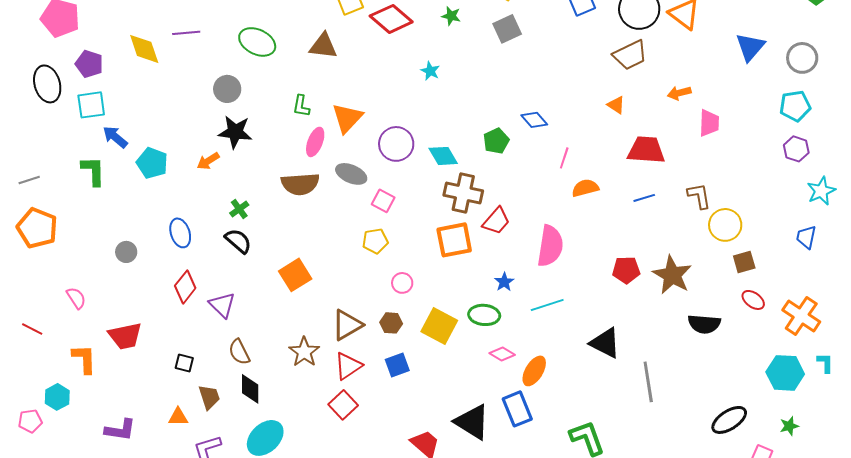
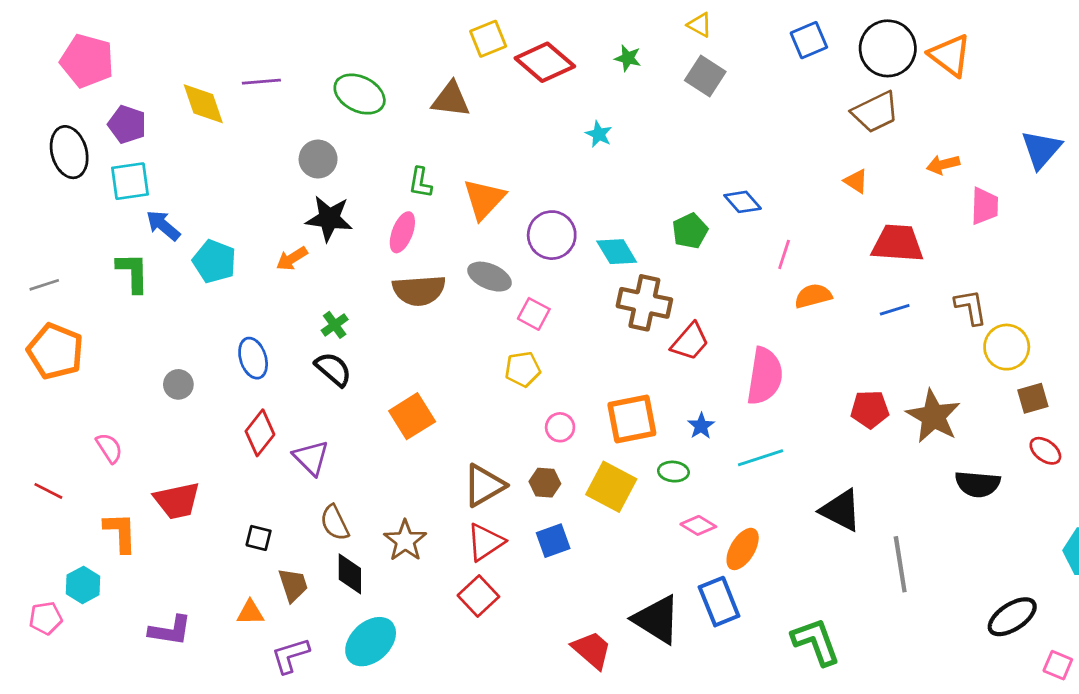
gray square: (507, 29) -> (705, 76), turned -32
blue triangle: (750, 47) -> (1041, 149), moved
pink ellipse: (315, 142) -> (402, 232), moved
orange square: (454, 240) -> (632, 419), moved
green ellipse: (484, 315) -> (673, 472), size x0.7
brown star: (304, 352) -> (405, 541), moved

